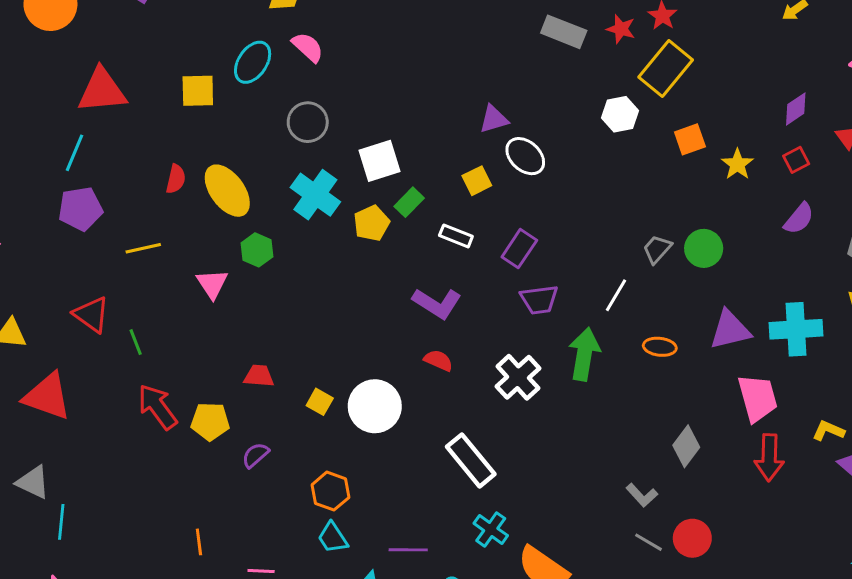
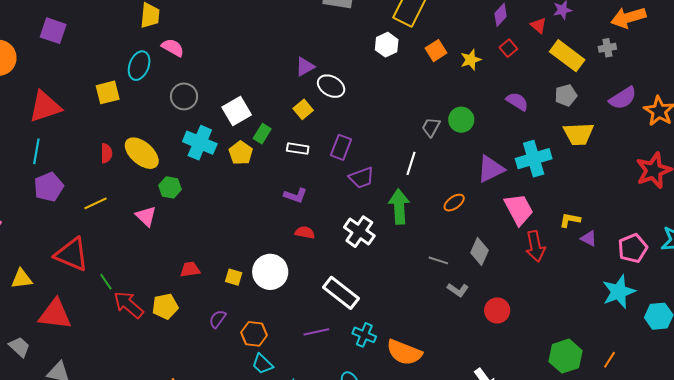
yellow star: (737, 164) -> (471, 60), turned 30
purple semicircle: (799, 219) -> (517, 101), moved, turned -85
purple L-shape: (437, 303) -> (295, 195), size x0.7
red triangle: (91, 315) -> (72, 254), size x1.4
green line: (136, 342) -> (106, 282), moved
orange ellipse: (660, 347) -> (454, 203), moved, turned -30
purple semicircle: (255, 455) -> (217, 319), moved
gray line: (649, 542) -> (438, 260), moved
purple line: (408, 550) -> (316, 332), moved

